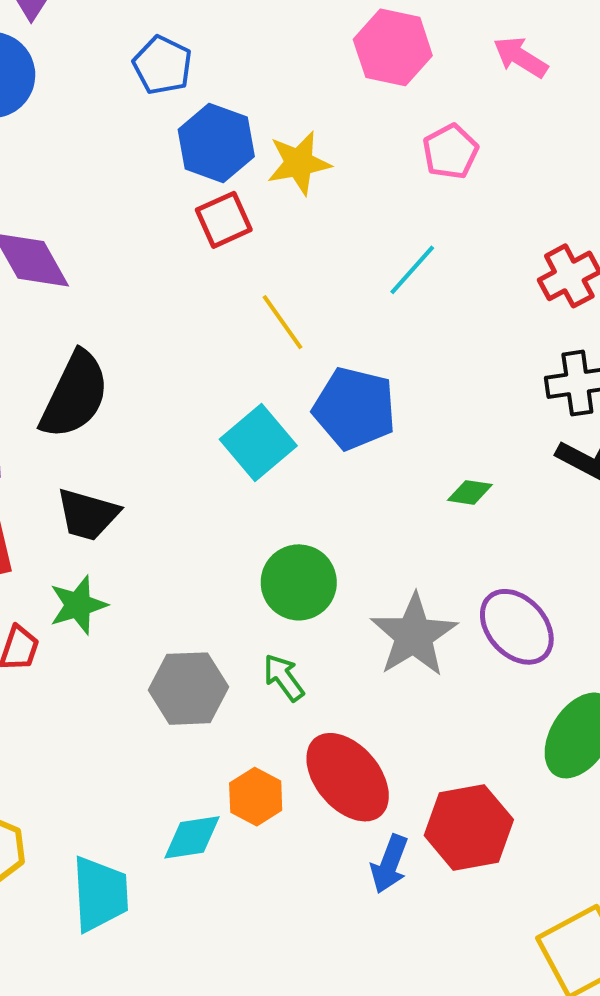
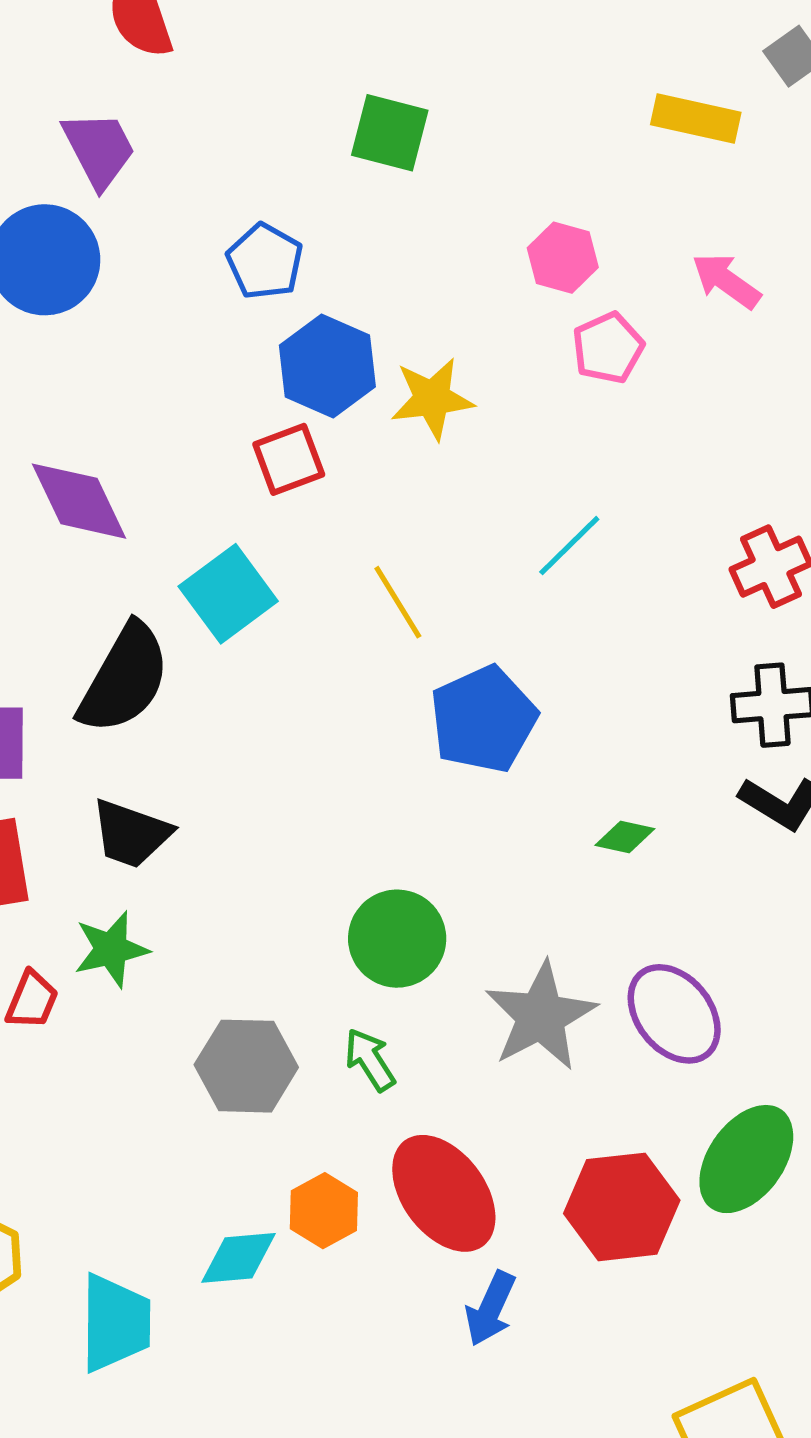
pink hexagon: (393, 47) -> (563, 258), size x0.7
pink pentagon: (450, 152) -> (608, 348), moved
red square: (224, 220) -> (289, 459), moved
blue pentagon: (354, 408) -> (483, 719), turned 30
cyan square: (258, 443) -> (228, 594), moved
red hexagon: (469, 828) -> (622, 1207), moved

